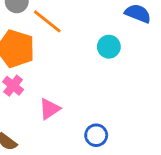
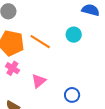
orange line: (47, 21) -> (40, 42), moved

